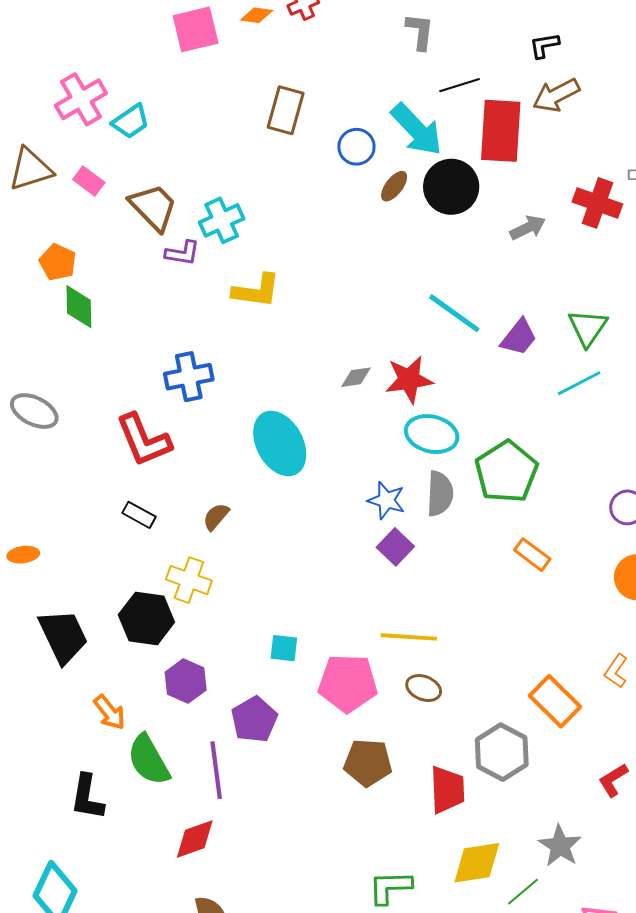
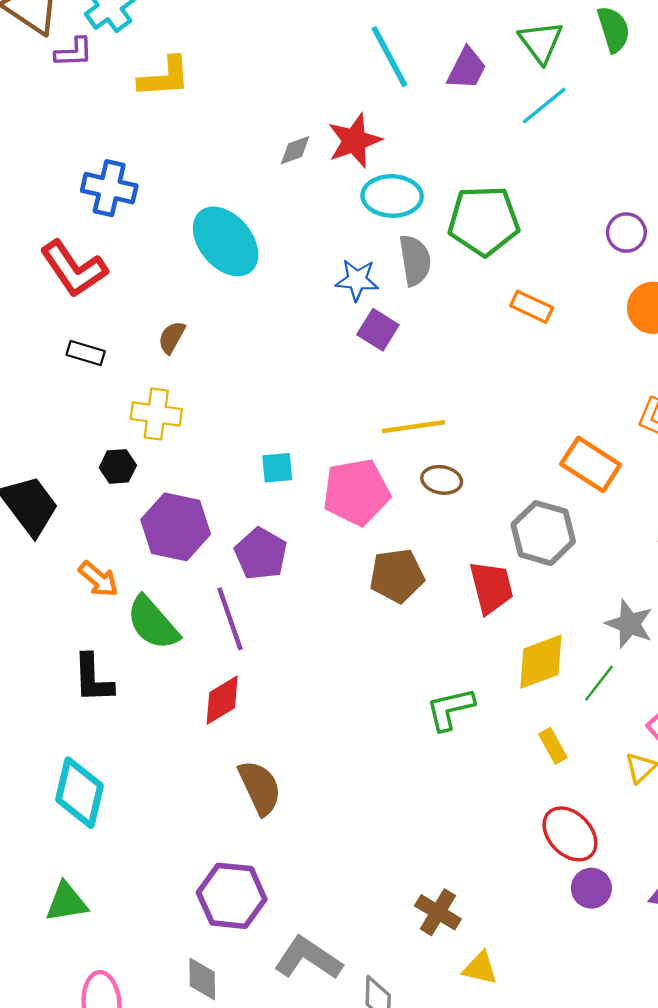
cyan line: (454, 313) -> (389, 57), turned 38
blue cross: (189, 377) -> (109, 188), turned 36
green pentagon: (506, 472) -> (484, 221), turned -30
black hexagon: (146, 618) -> (118, 466), size x0.6
purple hexagon: (186, 681) -> (176, 527), size x1.4

